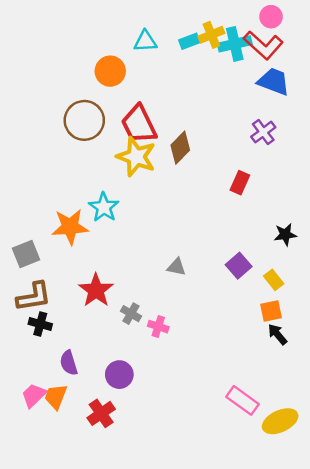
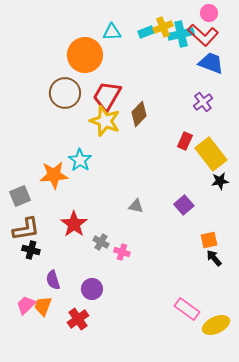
orange circle: (110, 71) -> (85, 55), size x1.5
red trapezoid: (139, 124) -> (107, 96), turned 56
yellow rectangle: (274, 280) -> (211, 154), moved, size x2.0

